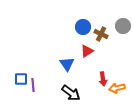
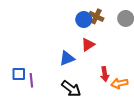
brown cross: (101, 34) -> (96, 16), moved
blue triangle: (67, 64) -> (67, 58), turned 42

